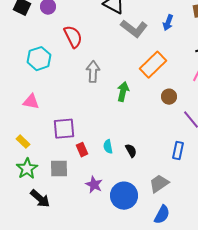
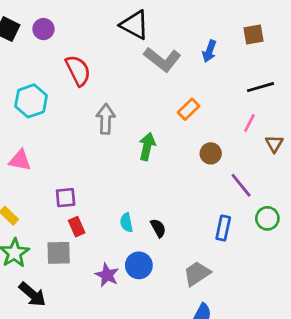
orange rectangle: (153, 65) -> (189, 109), size x0.6
purple square: (64, 129) -> (66, 198), size x0.7
red rectangle: (82, 150) -> (77, 227), moved
blue circle: (124, 196) -> (139, 265), moved, size x0.7

